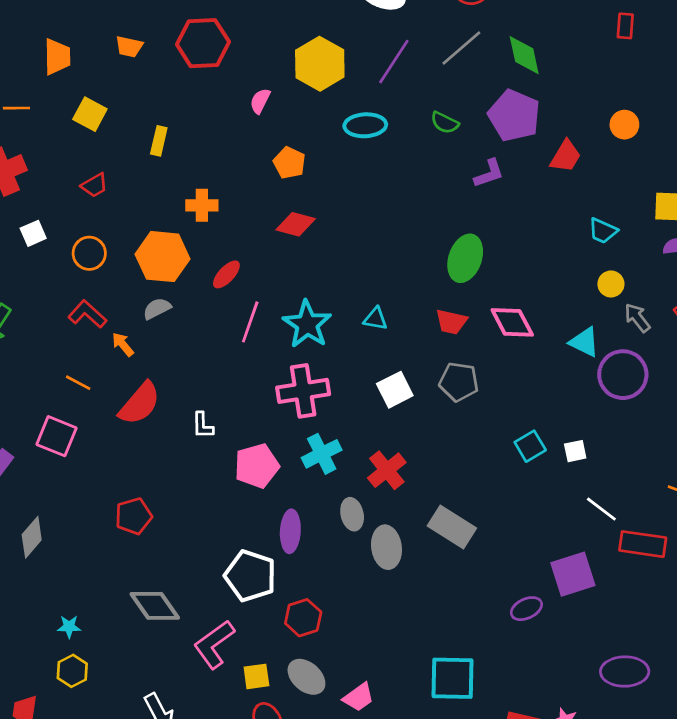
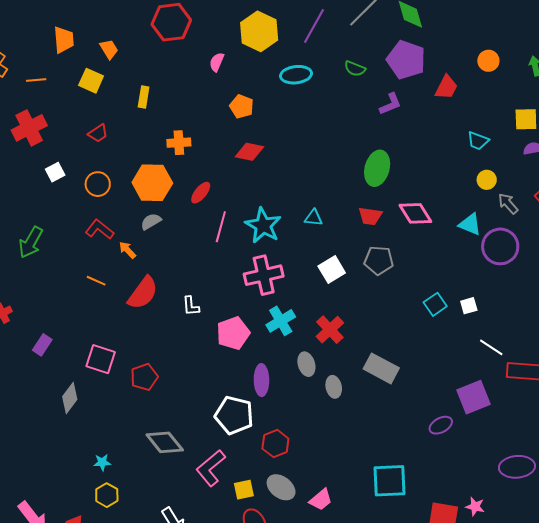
orange trapezoid: (129, 47) -> (109, 49), moved, turned -130
pink square: (57, 436) -> (101, 359), moved
gray ellipse: (386, 547) -> (334, 387), size x0.7

